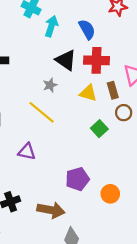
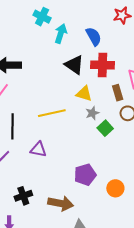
gray star: (50, 85) -> (92, 113), moved
yellow triangle: (88, 93) -> (84, 94), moved
yellow line: (42, 112) -> (52, 113), turned -52

